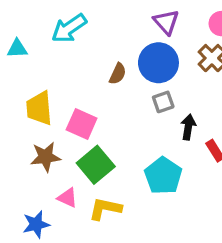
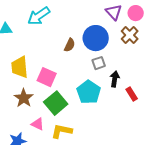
purple triangle: (166, 22) -> (114, 12), moved
brown star: (45, 157) -> (24, 98), turned -30
cyan pentagon: (163, 176) -> (89, 92), moved

